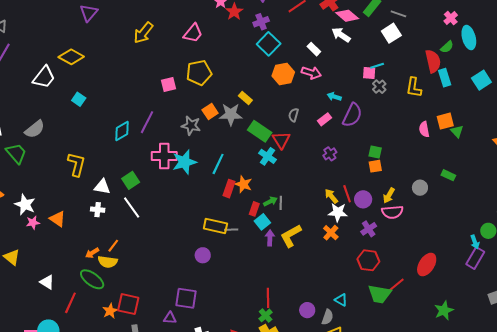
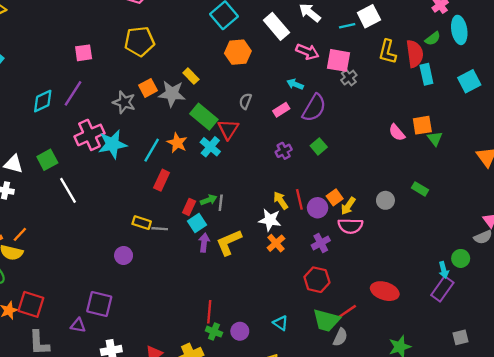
white rectangle: (314, 49) -> (276, 26), size x1.6
cyan line: (377, 66) -> (347, 26), moved
pink arrow: (311, 73) -> (307, 52), moved
pink square: (369, 73) -> (338, 60), size x1.5
pink square: (168, 84) -> (84, 53), moved
yellow L-shape: (414, 87) -> (387, 52), moved
pink semicircle: (424, 129) -> (397, 133), turned -35
green square: (375, 152) -> (319, 146), moved, turned 32
pink cross: (164, 156) -> (89, 135), turned -30
orange square: (375, 166) -> (335, 197), moved, turned -32
orange star: (243, 184) -> (177, 143), moved
white line: (132, 207) -> (68, 190), moved
white star: (338, 212) -> (270, 220), moved
yellow rectangle: (215, 226) -> (142, 223), size x0.7
red ellipse: (427, 264) -> (385, 291), turned 70
red line: (268, 298) -> (209, 312), moved
green cross: (266, 315) -> (214, 332), moved, turned -32
gray semicircle: (328, 317) -> (340, 337), moved

